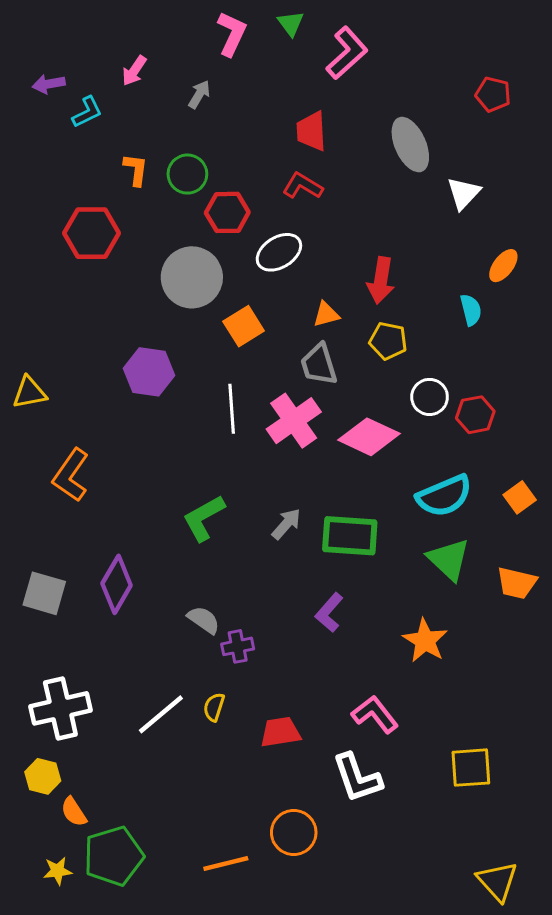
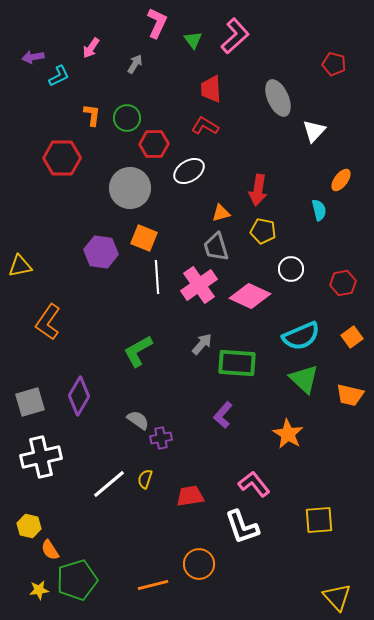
green triangle: (291, 23) -> (193, 40), moved
orange square: (244, 326) -> (144, 238), moved, turned -36
red hexagon: (475, 415) -> (343, 283), moved
gray arrow: (286, 524) -> (202, 344), moved
gray square: (44, 593) -> (30, 402), turned -32
white cross: (60, 708) -> (41, 457), moved

